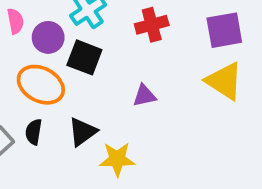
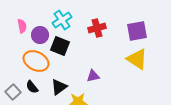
purple triangle: (144, 96) -> (93, 76), moved
black semicircle: (34, 132) -> (32, 87), turned -48

